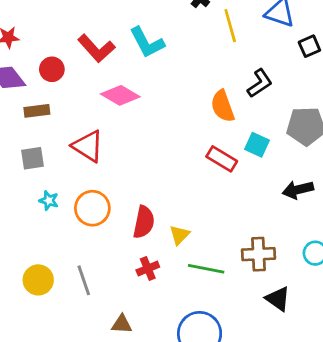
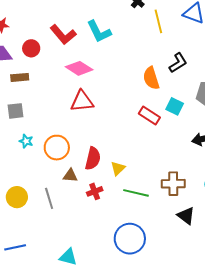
red triangle: (88, 146) -> (82, 101), moved, turned -40
brown triangle: (122, 324) -> (70, 175), moved

